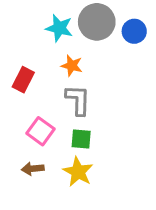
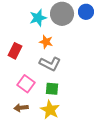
cyan star: (59, 28) -> (38, 18), turned -30
blue circle: (134, 31) -> (86, 12), moved
gray L-shape: (78, 100) -> (50, 64), turned 115

